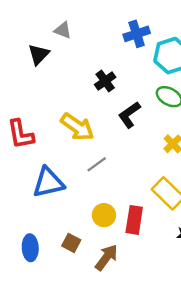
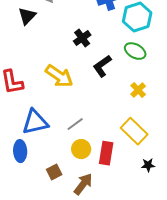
gray line: (97, 164) -> (75, 124), moved
brown square: (71, 243) -> (54, 172), turned 35
blue ellipse: (30, 248) -> (20, 151), moved

